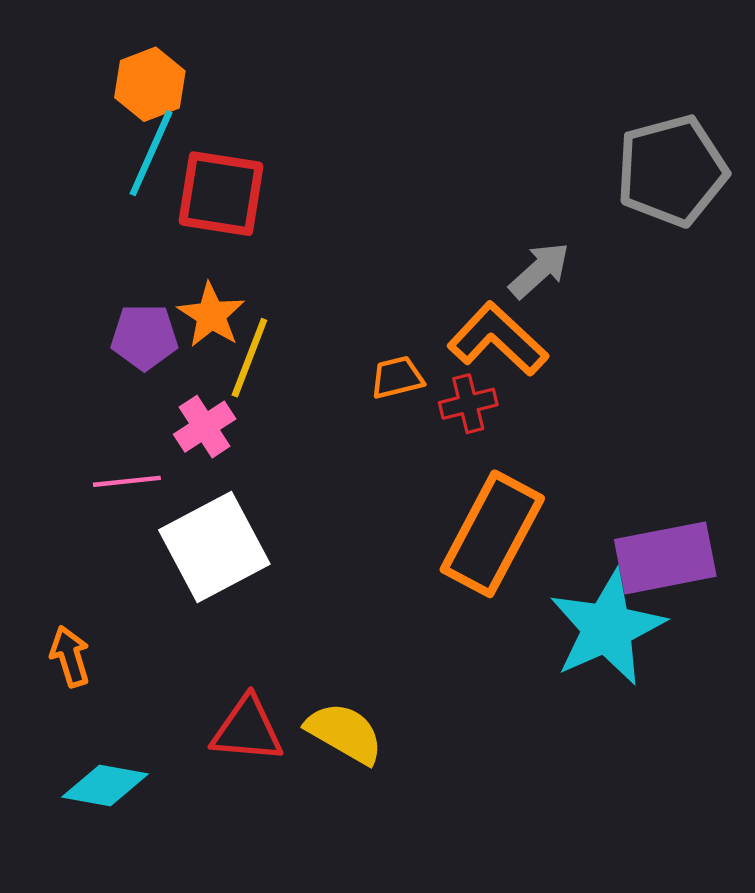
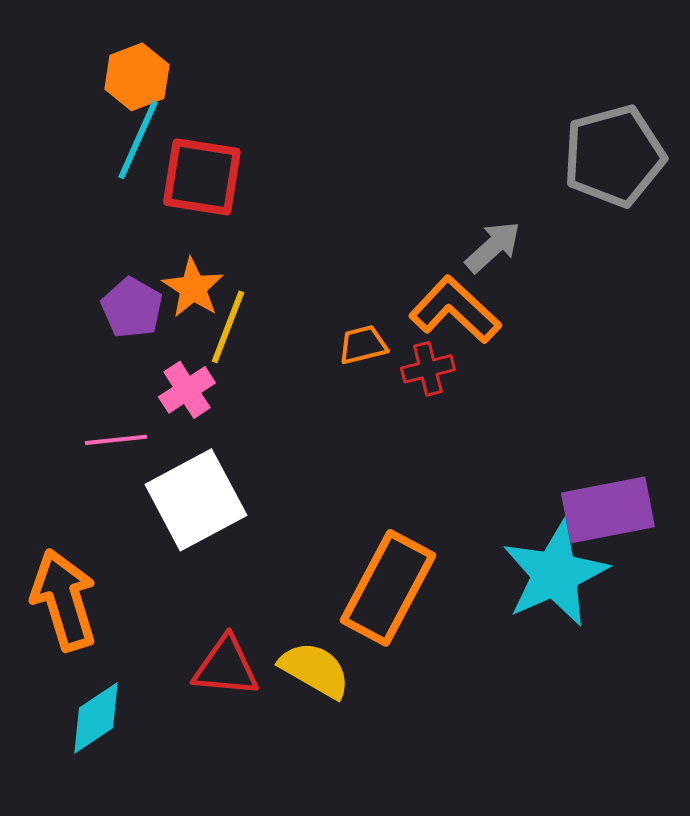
purple pentagon: (144, 337) -> (132, 308), turned 30
orange rectangle: (492, 534) -> (388, 588), moved
orange arrow: (70, 656) -> (64, 600), size x1.8
cyan diamond: (105, 785) -> (96, 718), turned -44

